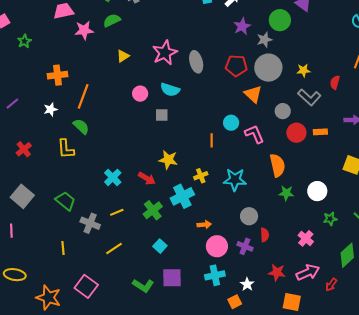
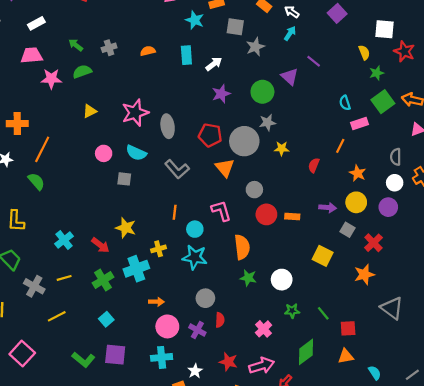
gray star: (264, 40) -> (267, 122), moved
gray L-shape: (309, 97) -> (177, 169), moved
cyan circle: (231, 123) -> (195, 229), moved
yellow L-shape: (66, 149) -> (16, 221), moved

